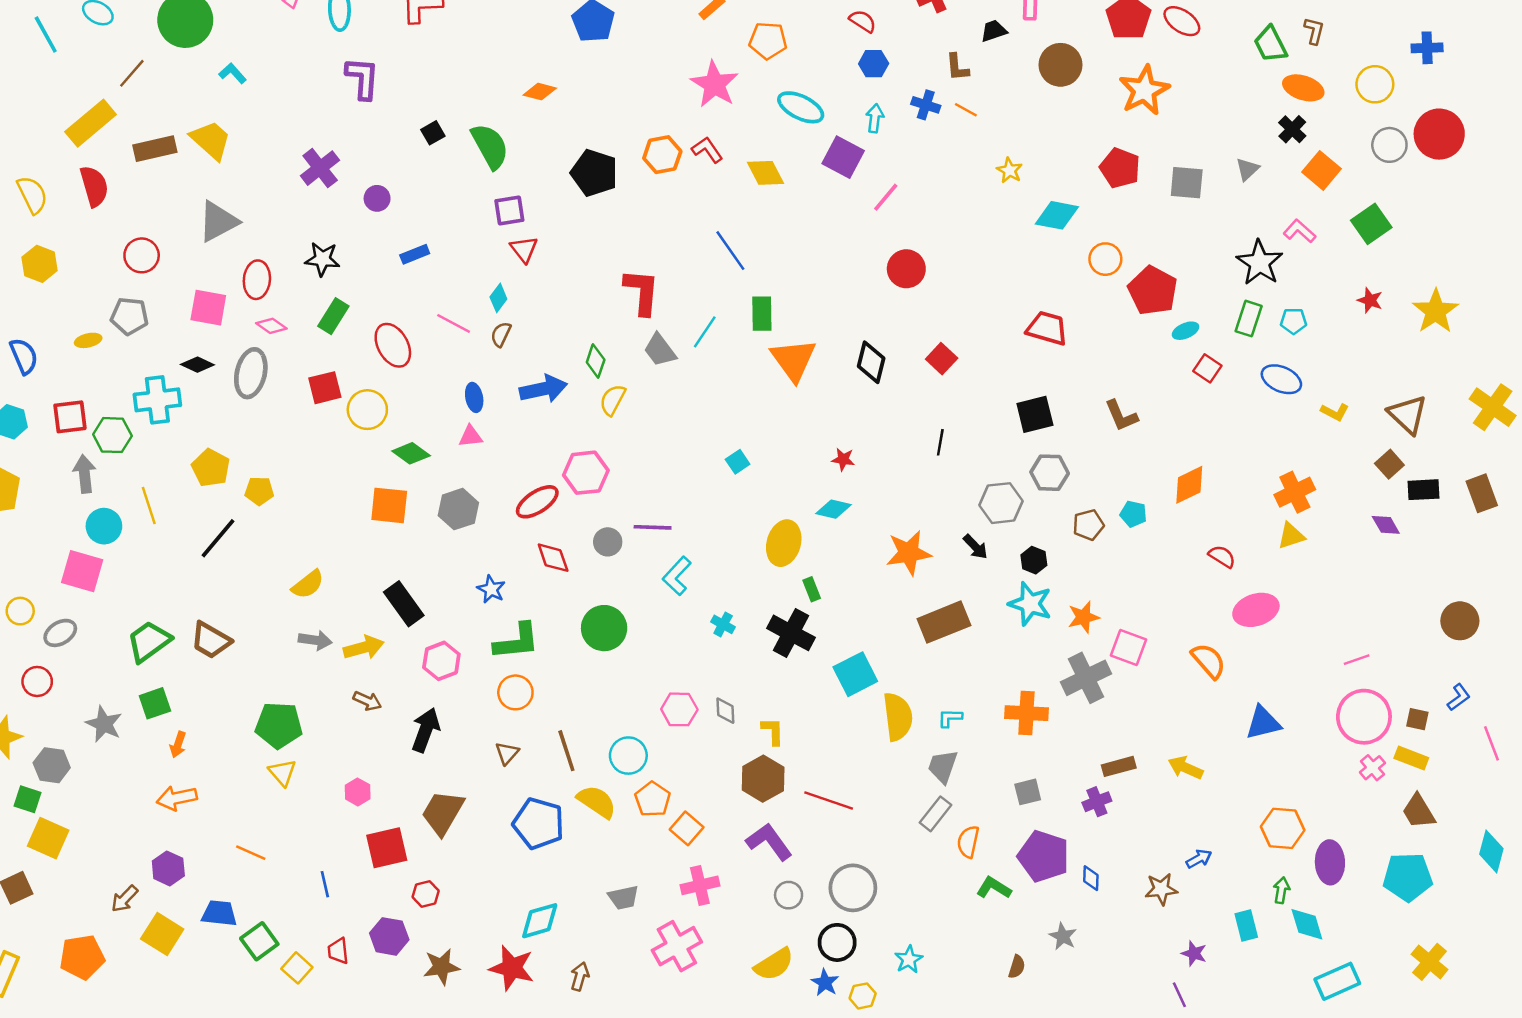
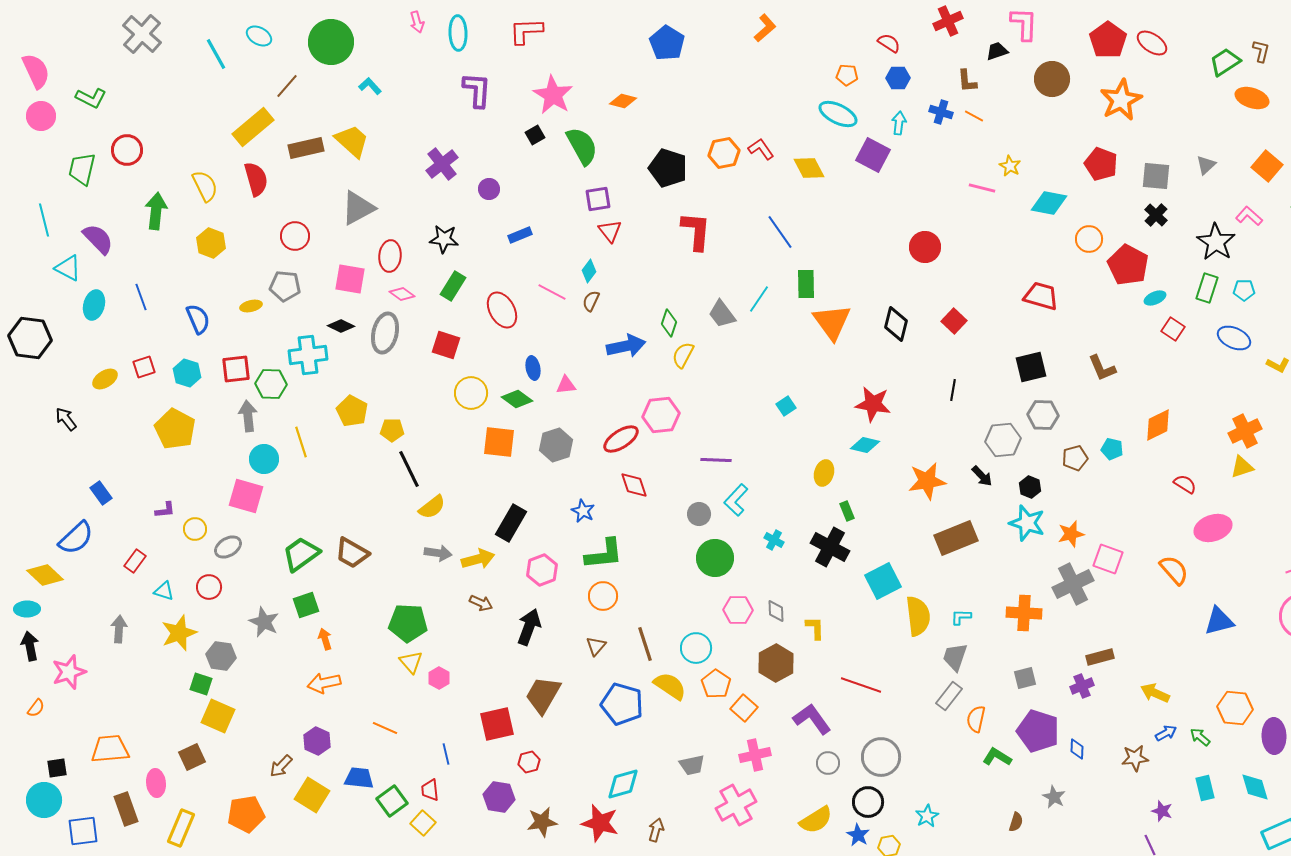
orange pentagon: (768, 41) -> (847, 75), moved, size x0.7
green trapezoid: (1270, 44) -> (1225, 62), turned 84
pink star: (715, 84) -> (553, 95), moved
black cross: (1292, 129) -> (1156, 215), moved
pink line: (886, 197) -> (982, 188), moved, turned 64
red L-shape: (642, 292) -> (696, 231), moved
red square: (325, 388) -> (446, 345), turned 32
blue ellipse: (474, 397) -> (533, 368), moved
yellow circle: (367, 410) -> (471, 393), moved
red star: (843, 459) -> (873, 404), size x1.8
black line: (218, 538) -> (409, 469), moved, turned -66
gray circle: (608, 542) -> (699, 514), moved
yellow ellipse: (784, 543) -> (824, 473), size x0.7
black rectangle: (404, 604) -> (511, 523), turned 66
green circle: (604, 628) -> (715, 558), moved
orange arrow: (178, 745) -> (325, 639), turned 145
yellow arrow: (1186, 768) -> (1155, 693), moved
brown hexagon: (763, 779) -> (776, 663), moved
pink hexagon: (358, 792) -> (439, 678), moved
green arrow: (1281, 890) -> (1200, 737), moved, turned -60
red trapezoid: (338, 951) -> (430, 790), moved

